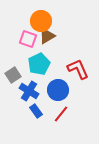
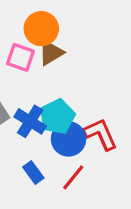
cyan pentagon: (39, 64) -> (57, 117), moved
red L-shape: (78, 69) -> (100, 134), moved
blue cross: (29, 91) -> (30, 121), moved

